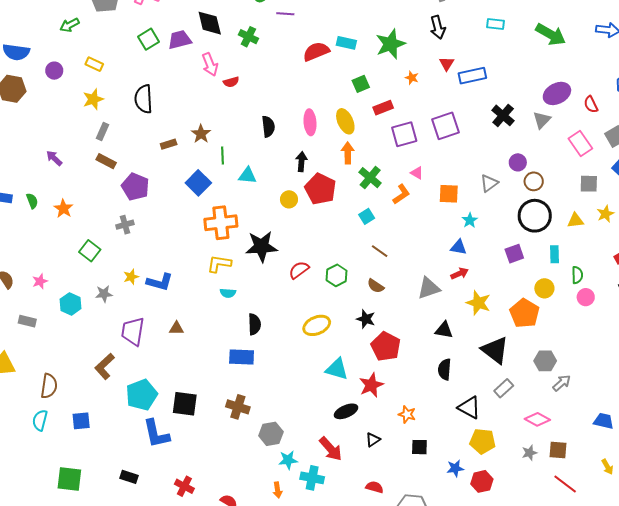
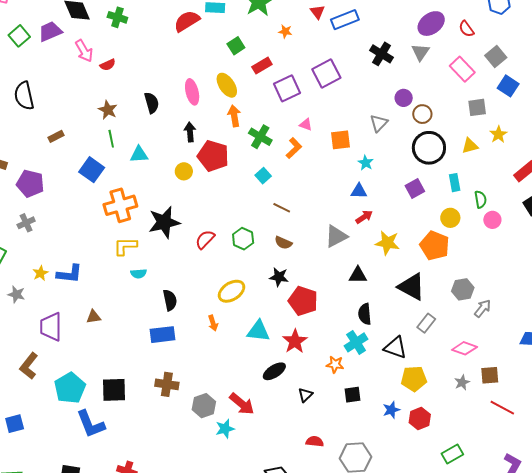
brown star: (201, 134) -> (108, 110), moved
gray star: (104, 294) -> (16, 294), turned 30
red arrow: (331, 449) -> (242, 404), moved
cyan cross: (312, 478) -> (356, 342), moved, turned -35
orange arrow: (278, 490) -> (213, 323), moved

